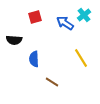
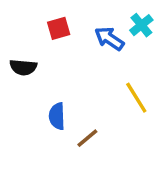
blue semicircle: (34, 59) -> (57, 116), moved
brown line: (52, 82) -> (87, 138), turned -72

